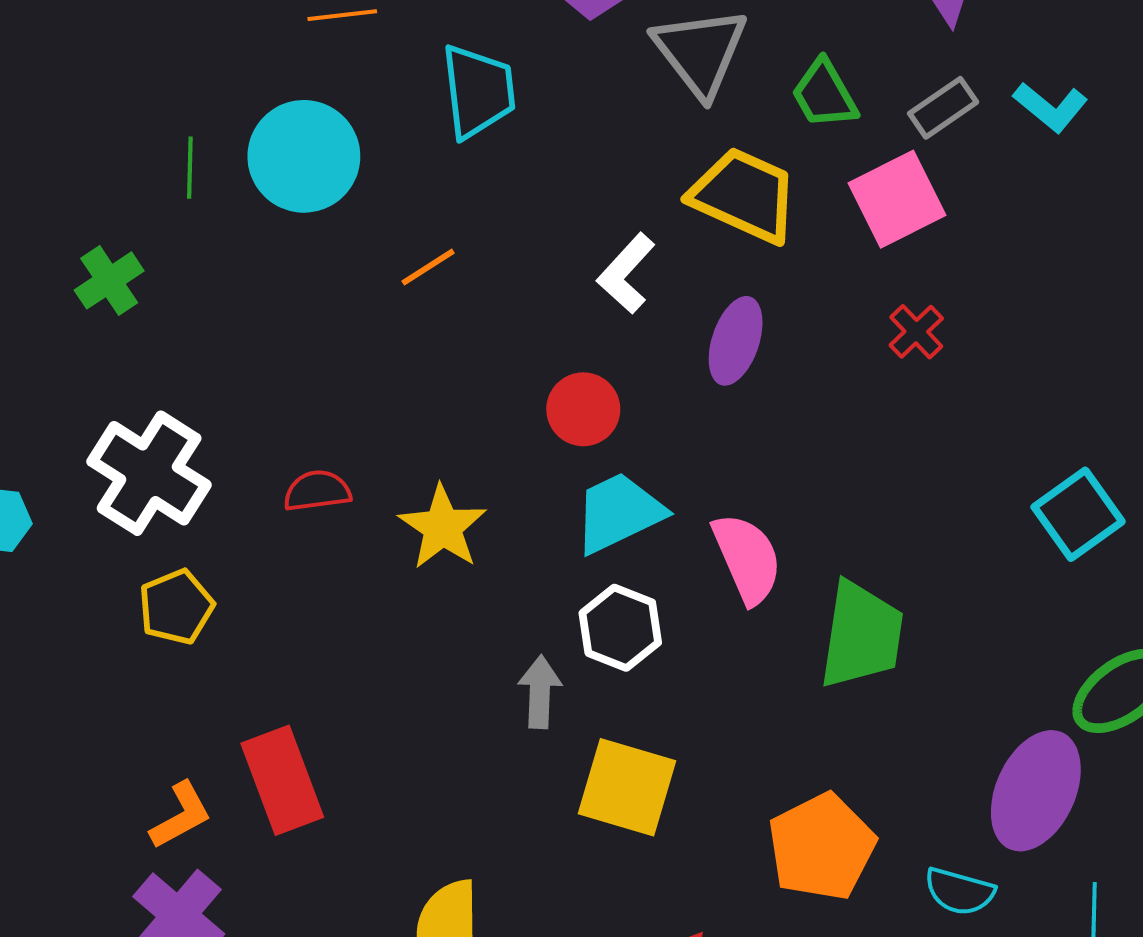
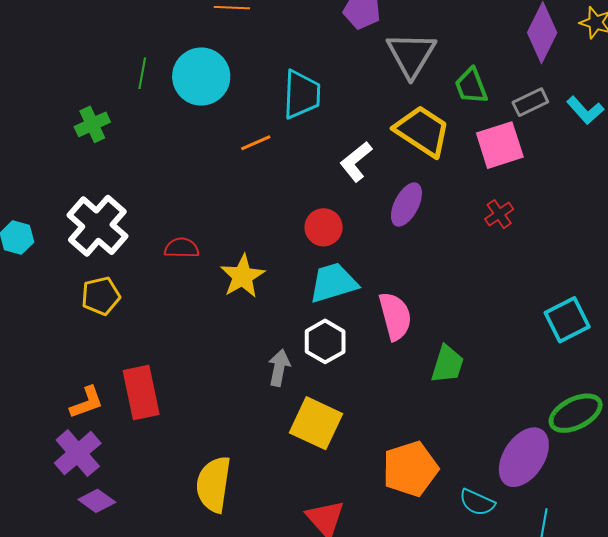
cyan trapezoid: (478, 91) -> (302, 94), moved
green trapezoid: (861, 635) -> (447, 364), size x0.7

